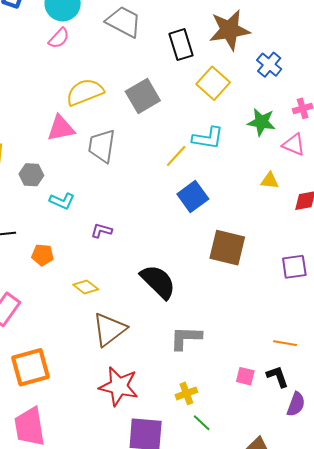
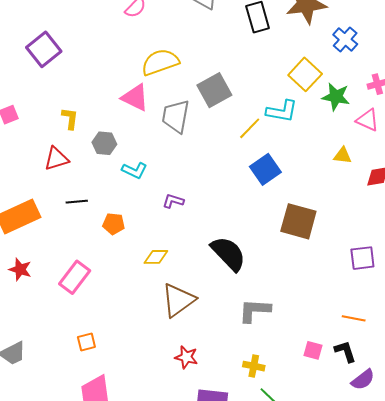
yellow square: (213, 83) -> (305, 74), moved
gray square: (143, 96) -> (214, 90), moved
pink triangle: (61, 128) -> (135, 98), turned 36
purple square: (294, 267) -> (362, 258), moved
yellow diamond: (86, 287) -> (156, 257), turned -40
orange square: (30, 367) -> (86, 342), moved, size x0.5
red star: (119, 386) -> (186, 357), size x0.6
yellow cross: (186, 393) -> (254, 366), turned 30
purple semicircle: (296, 404) -> (363, 380), turned 30

